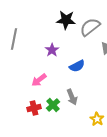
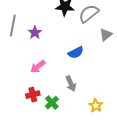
purple star: (52, 50) -> (35, 33), moved
green cross: (53, 105) -> (52, 103), moved

